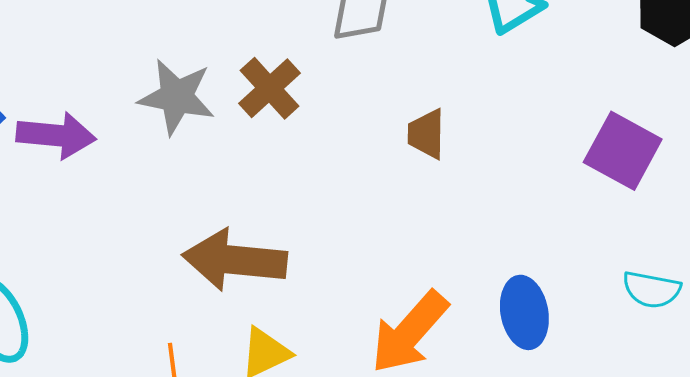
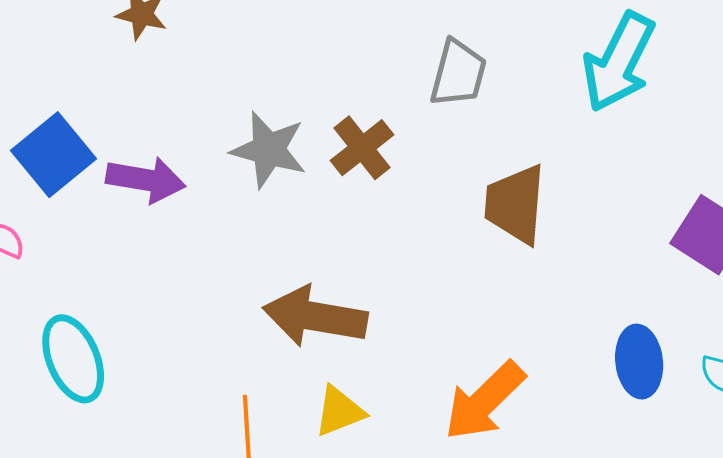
brown trapezoid: (426, 134) -> (515, 204), size x1.6
blue ellipse: (524, 312) -> (639, 362), moved

